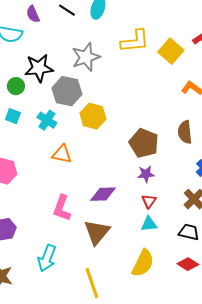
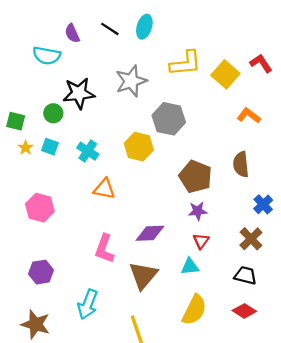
gray hexagon: (67, 91) -> (169, 119), moved
cyan triangle: (149, 224) -> (190, 267), moved

